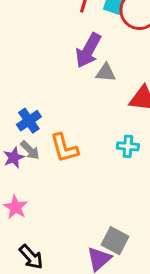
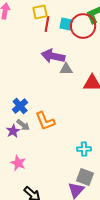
purple arrow: (88, 50) -> (53, 56), turned 80
cyan cross: (128, 146) -> (84, 149), moved

